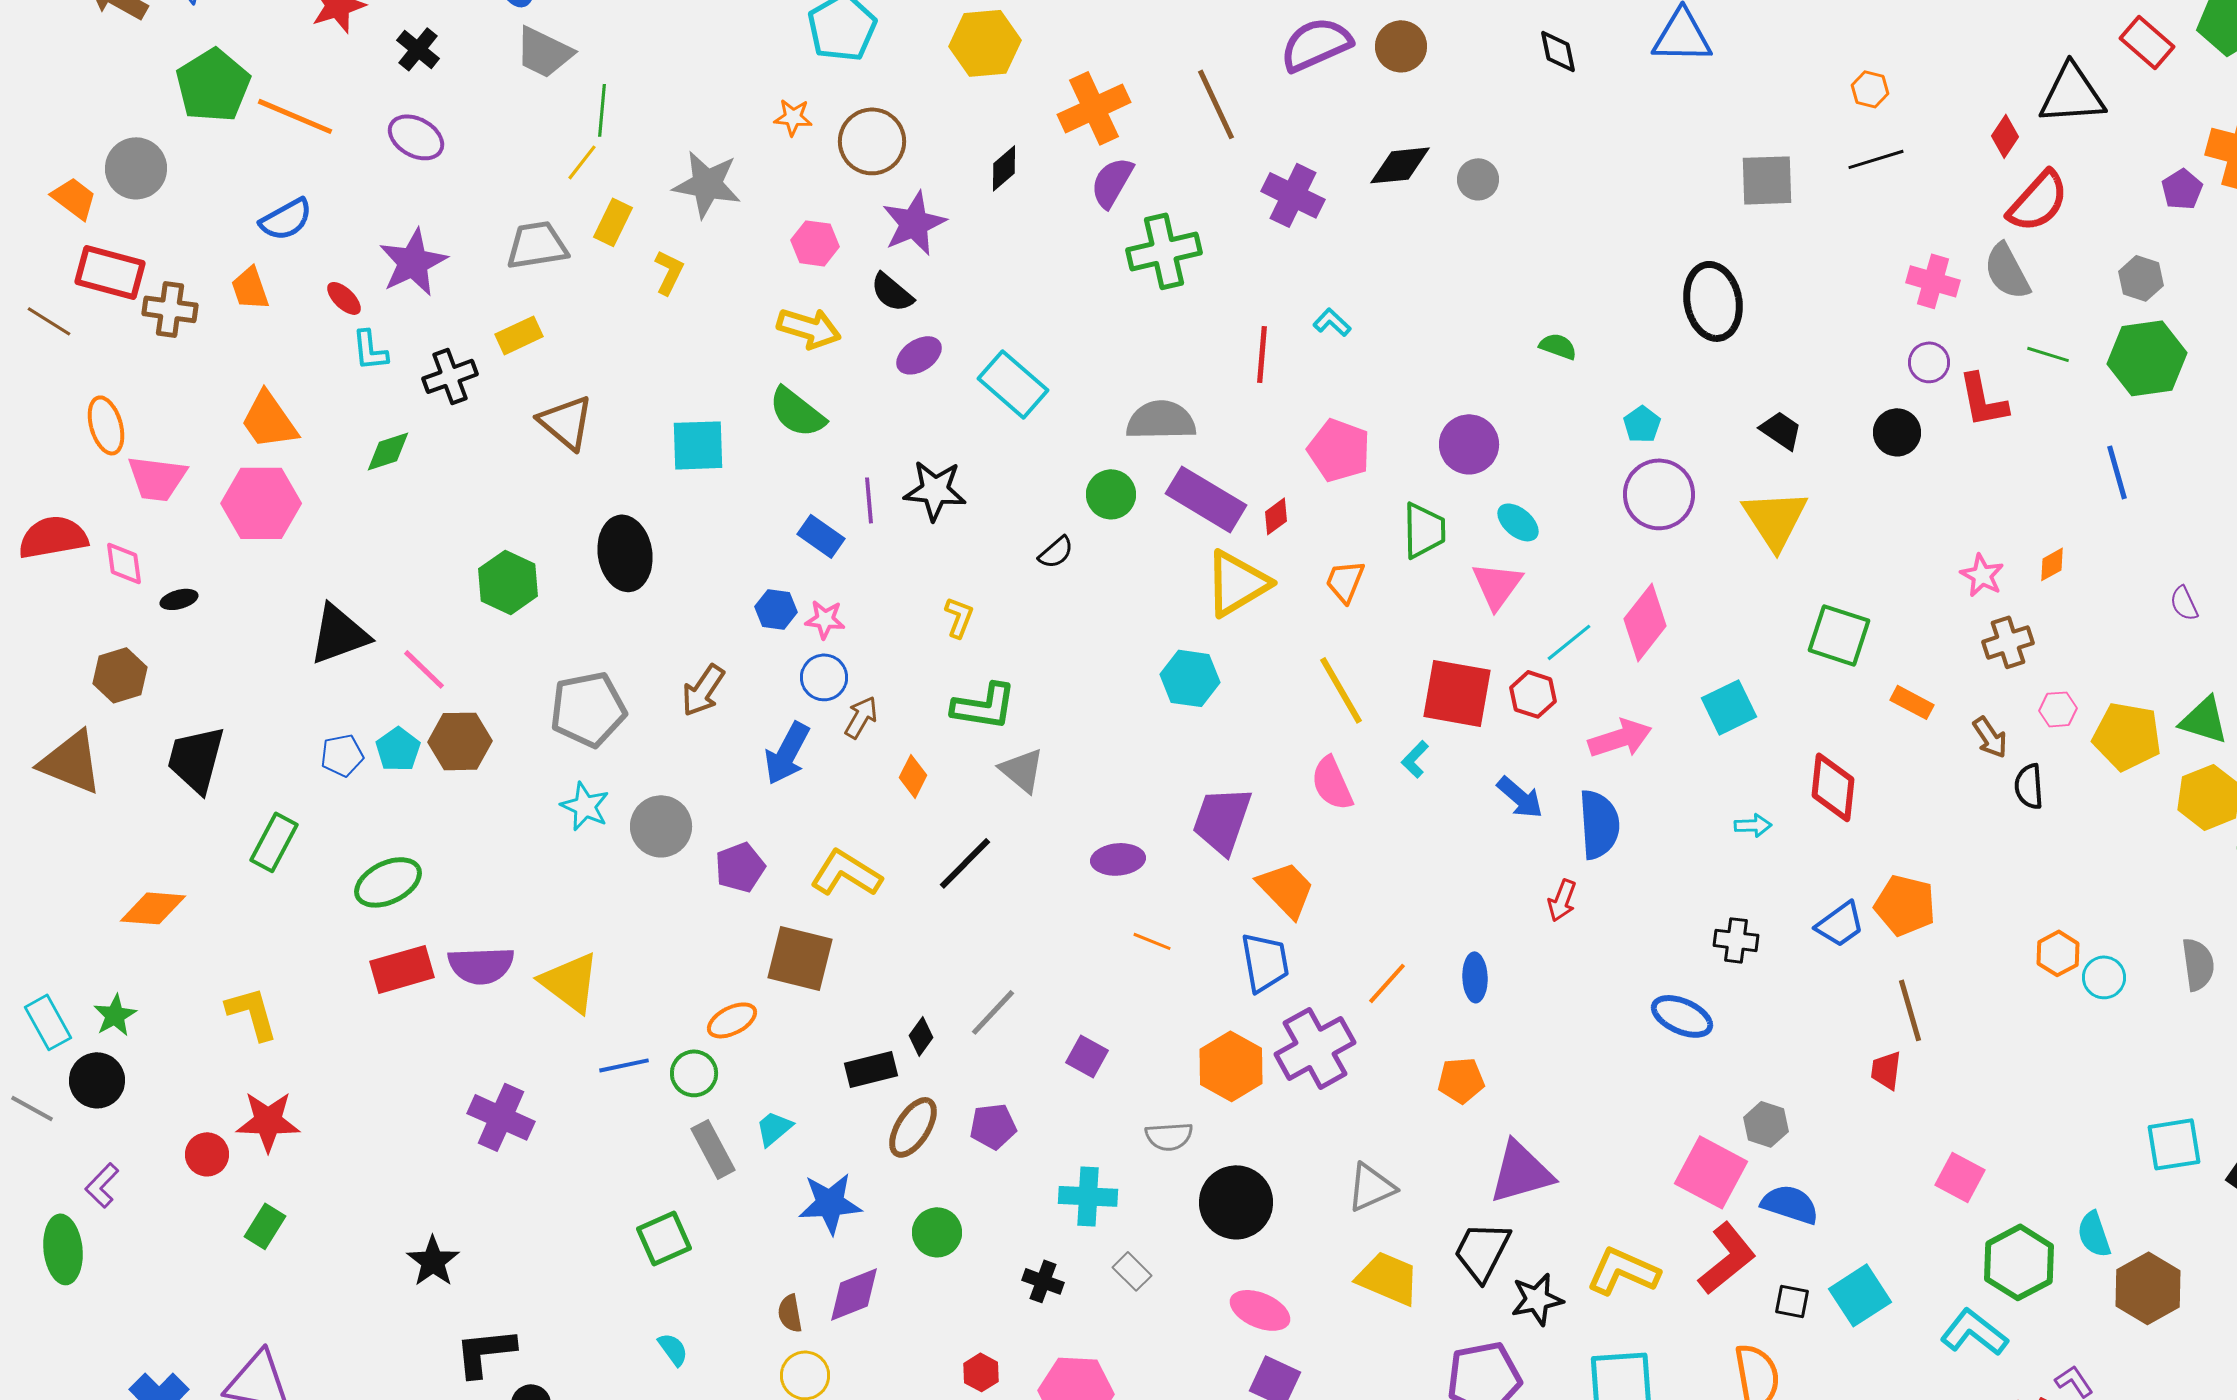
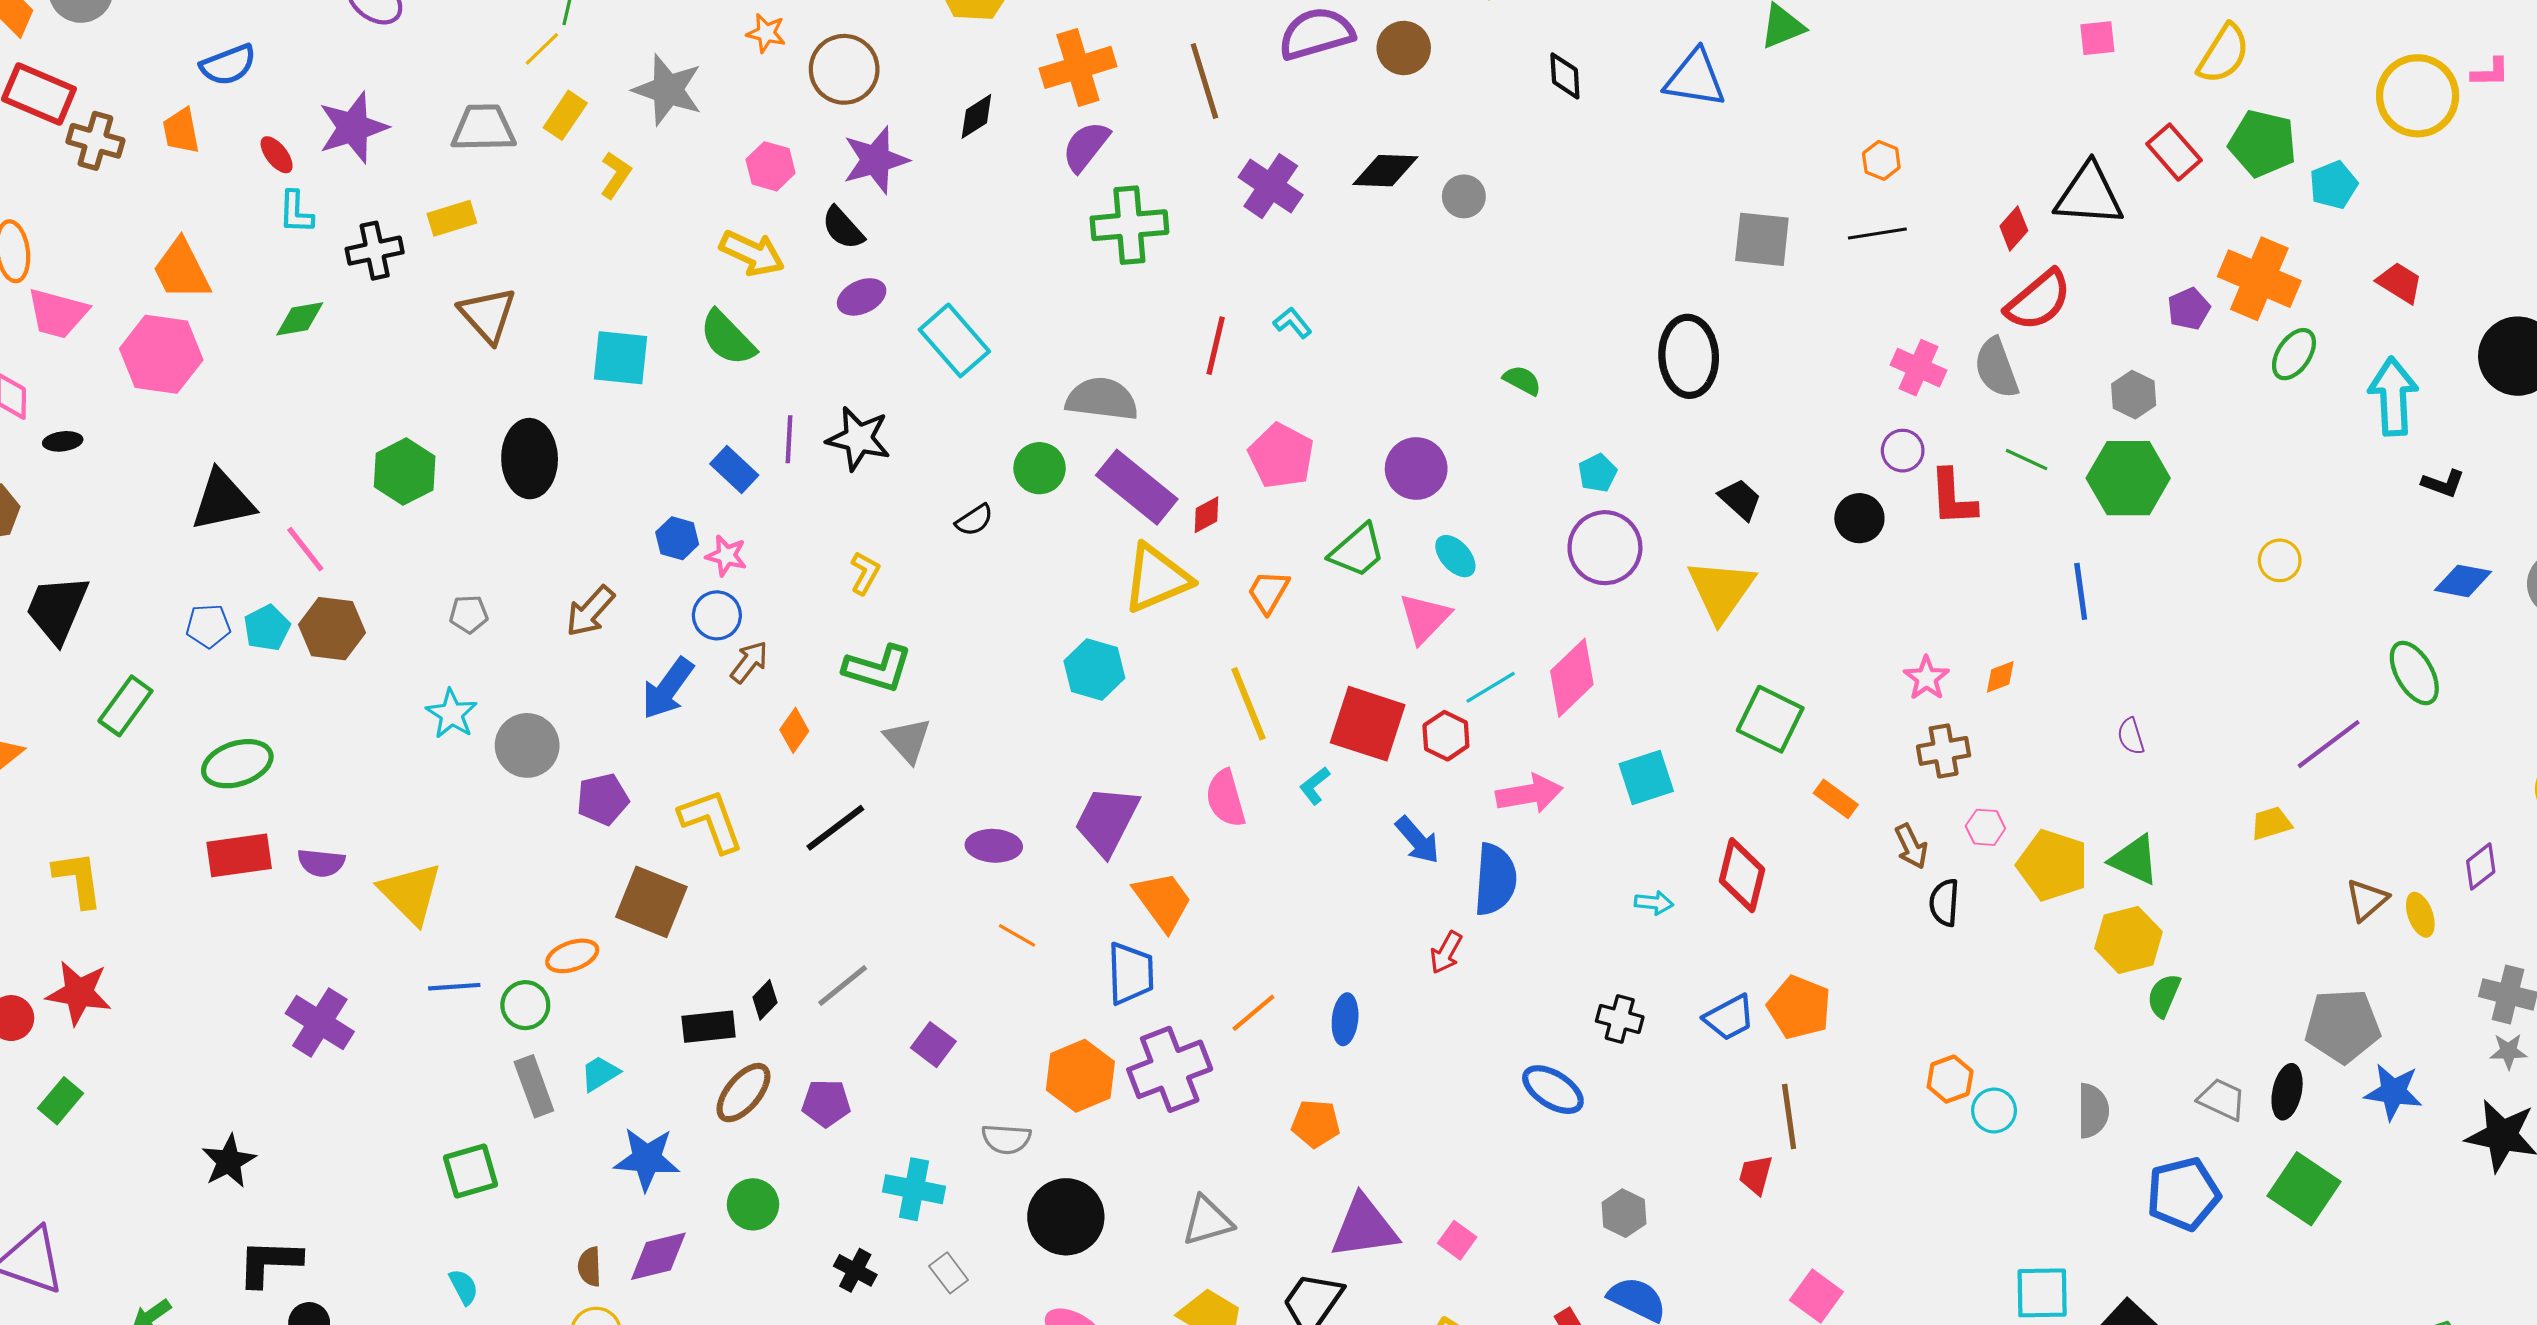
green trapezoid: (1424, 530) -> (1357, 551), turned 42
gray pentagon: (588, 709) -> (469, 614), size x0.5
yellow L-shape: (846, 873) -> (711, 821), turned 30
purple semicircle: (481, 965) -> (321, 863), size x0.7
pink square: (1711, 1172) -> (1457, 1240), moved, size x0.5

